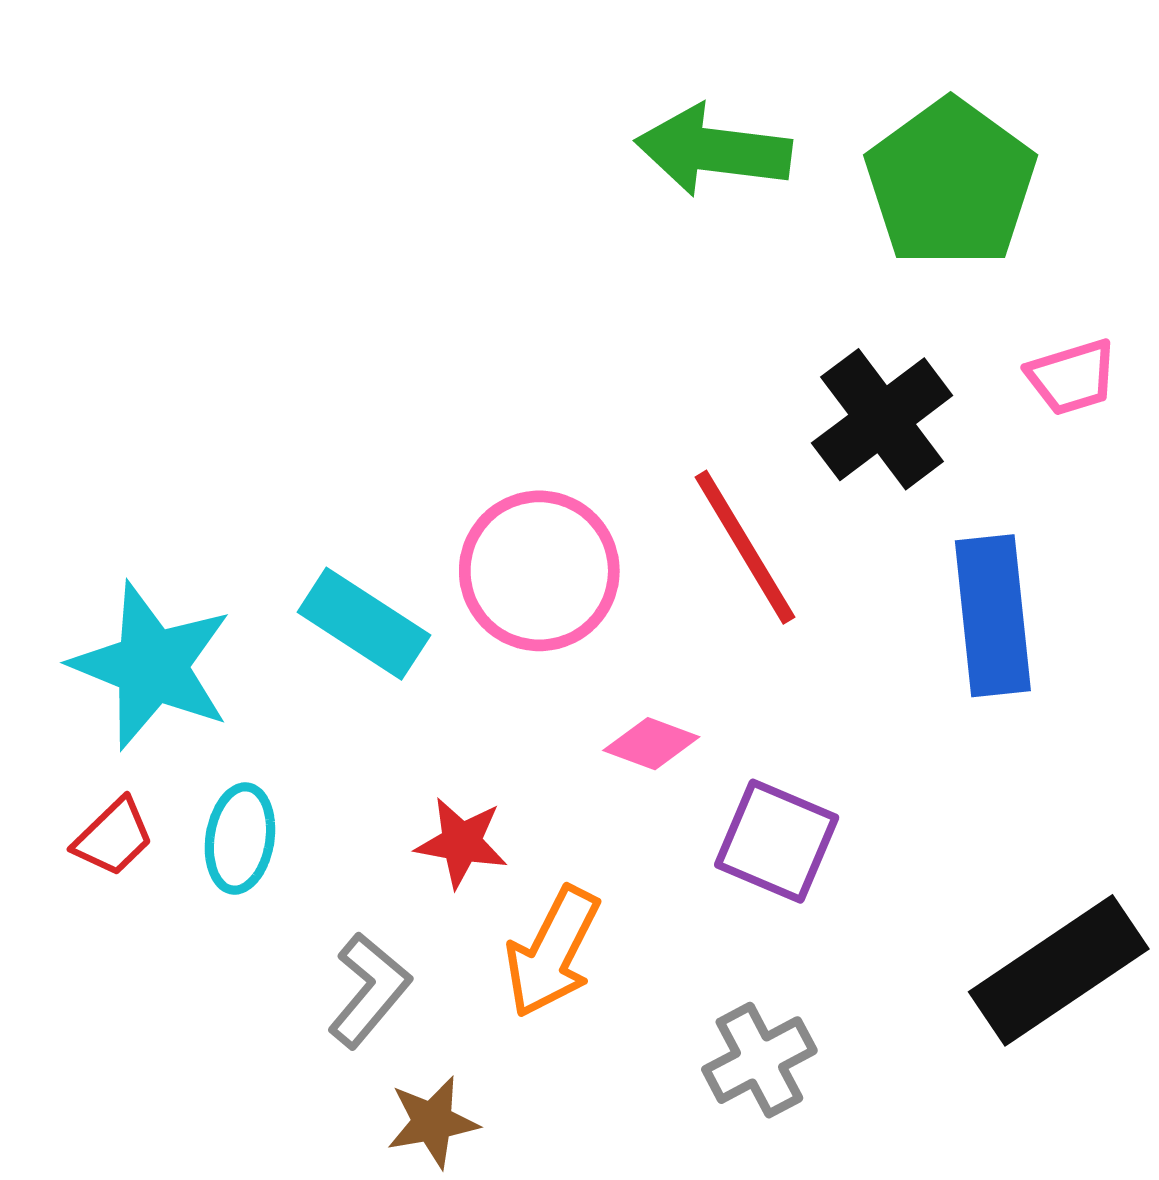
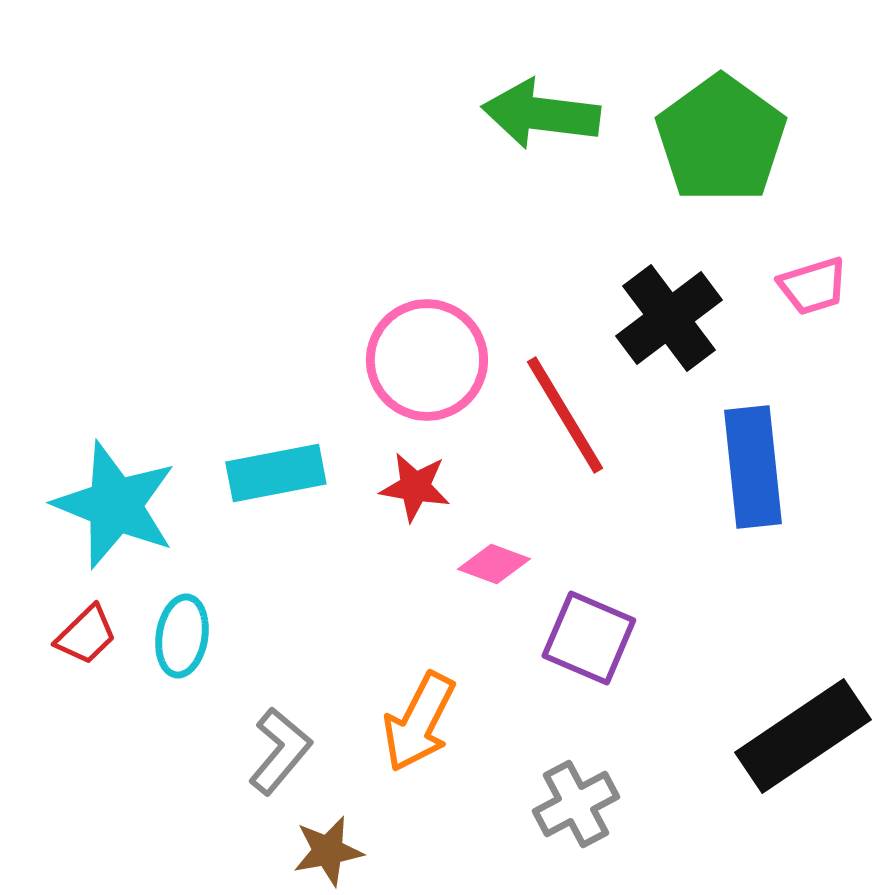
pink circle: (539, 571) -> (427, 360), moved
cyan rectangle: (364, 624) -> (276, 473), turned -44
red star: (461, 842) -> (415, 487), moved

